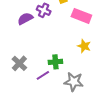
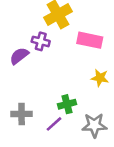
gray cross: (19, 63) -> (22, 114), turned -35

